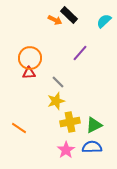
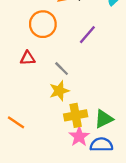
orange circle: (30, 58) -> (43, 24), moved
pink star: (66, 150) -> (79, 136), moved

